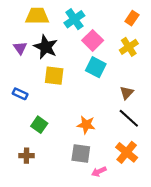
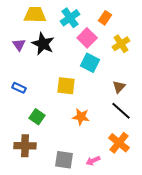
orange rectangle: (132, 18) -> (105, 18), moved
yellow square: (54, 76) -> (66, 86), moved
gray square: (81, 153) -> (64, 160), moved
brown cross: (26, 156) -> (25, 146), size x1.5

